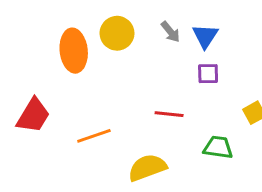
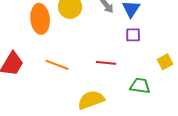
orange line: (94, 136) -> (57, 65), moved, turned 40

